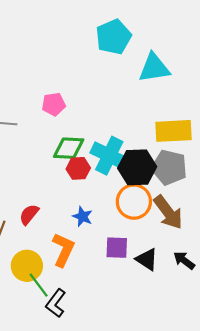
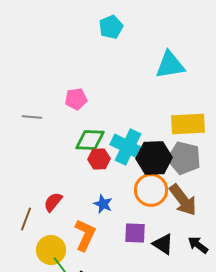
cyan pentagon: (114, 37) -> (111, 27), moved, size x0.7

